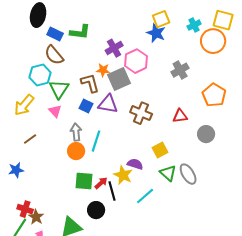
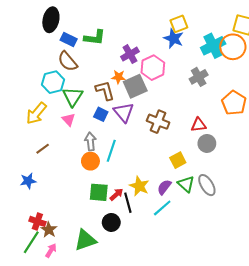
cyan cross: (194, 25) -> (213, 46), moved, size x1.6
purple triangle: (108, 104) -> (124, 112), turned 40
gray circle: (206, 134) -> (207, 143), moved
purple semicircle: (135, 164) -> (164, 187), moved, turned -70

